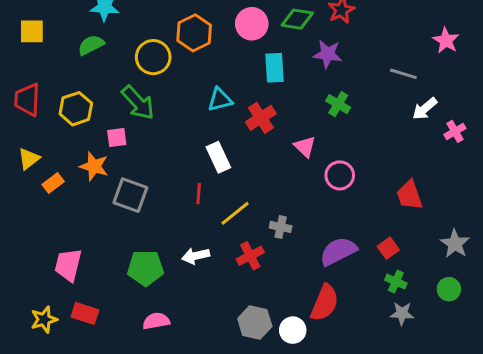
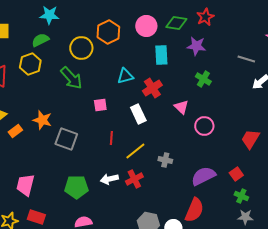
yellow hexagon: (76, 109) -> (30, 64), moved
pink square: (117, 137) -> (100, 105), moved
white rectangle: (218, 157) -> (138, 114), moved
red trapezoid: (409, 195) -> (250, 139), turned 50
red cross: (250, 256) -> (134, 179), moved

